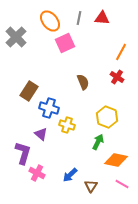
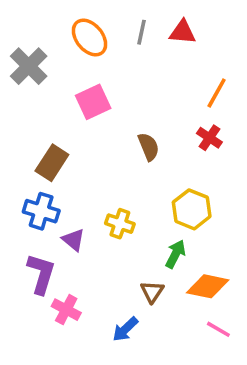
pink square: (65, 43) -> (93, 102), moved
blue cross: (49, 108) -> (41, 211), moved
blue arrow: (70, 175) -> (125, 329), moved
brown triangle: (91, 186) -> (152, 292), moved

